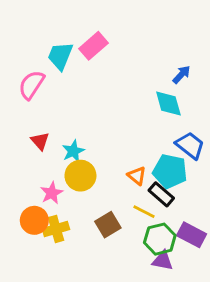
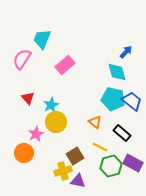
pink rectangle: (93, 46) -> (65, 65), moved
cyan pentagon: (170, 171) -> (113, 99), moved
black rectangle: (161, 194) -> (122, 133), moved
yellow cross: (56, 229) -> (63, 171), moved
purple triangle: (163, 261) -> (78, 181), moved

